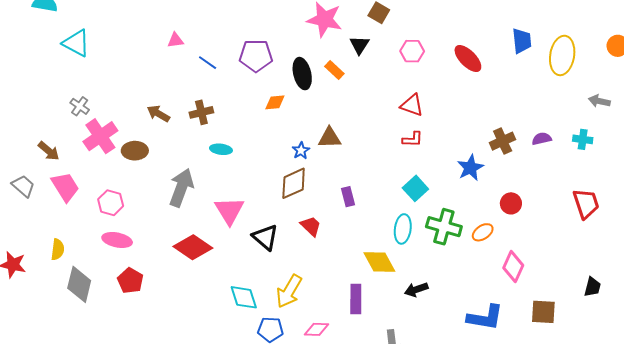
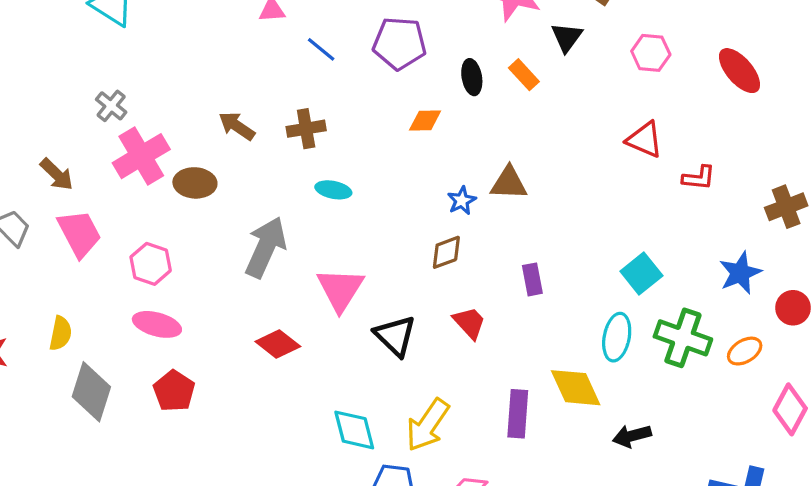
black ellipse: (302, 74) -> (472, 77), size x0.7
red L-shape: (413, 139) -> (699, 178), moved
blue star: (470, 168) -> (740, 273), moved
brown diamond: (294, 183) -> (446, 252), size x0.7
red diamond: (193, 247) -> (278, 344), size x0.7
purple rectangle: (356, 299) -> (518, 414), moved

